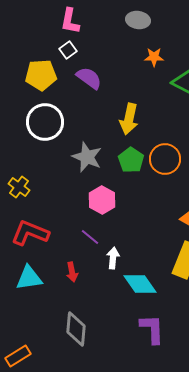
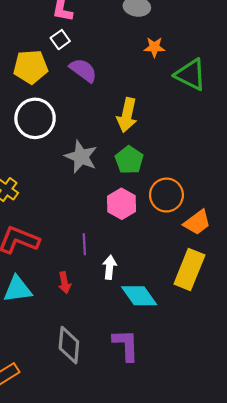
orange circle: (165, 159) -> (166, 195), moved
pink hexagon: (102, 200) -> (122, 204), moved
purple line: (90, 237) -> (84, 244), turned 48
purple L-shape: (152, 329) -> (126, 345), moved

